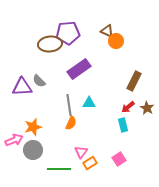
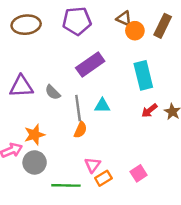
brown ellipse: (50, 44) -> (26, 25), moved
gray semicircle: (39, 81) -> (53, 92), moved
brown rectangle: (134, 81) -> (163, 26), moved
cyan rectangle: (123, 125) -> (143, 75), moved, size x1.6

